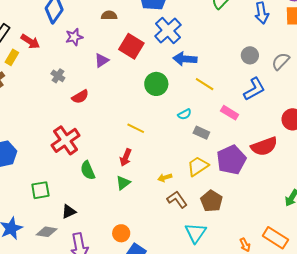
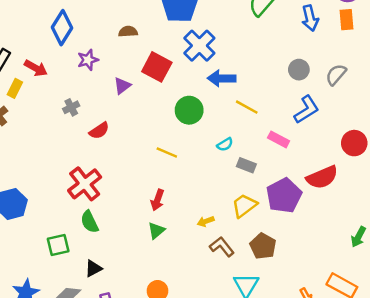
gray cross: (58, 76) -> (71, 107), turned 32
yellow line: (136, 128) -> (167, 153), moved
green semicircle: (88, 170) -> (90, 222), moved

